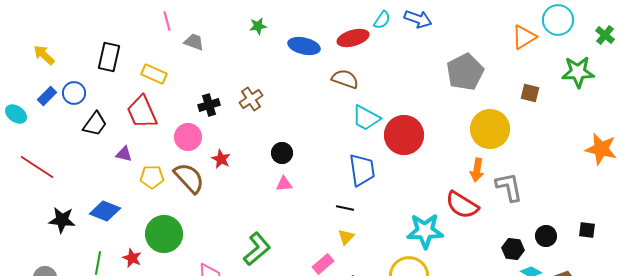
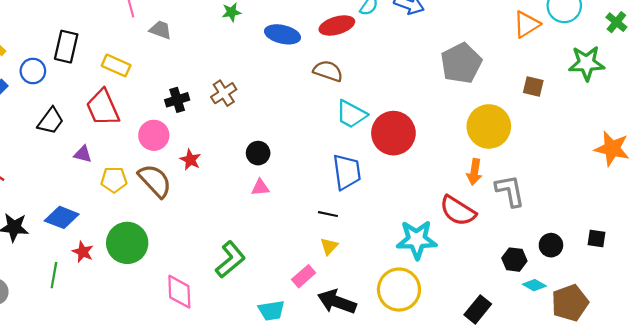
blue circle: (74, 93) -> (33, 71), moved
red star: (132, 258) -> (83, 252), moved

